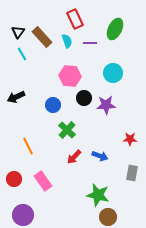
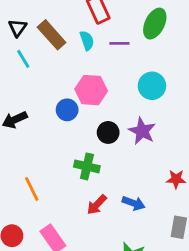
black circle: (84, 98) -> (108, 132), moved
blue circle: (53, 105) -> (67, 110), moved
purple star: (106, 105) -> (142, 131), turned 30
green cross: (67, 130) -> (87, 166), turned -30

